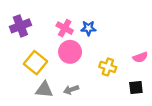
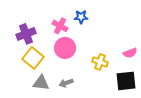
purple cross: (20, 26) -> (26, 34), moved
blue star: (88, 28) -> (81, 17), moved
black square: (136, 87) -> (126, 81), size x1.5

